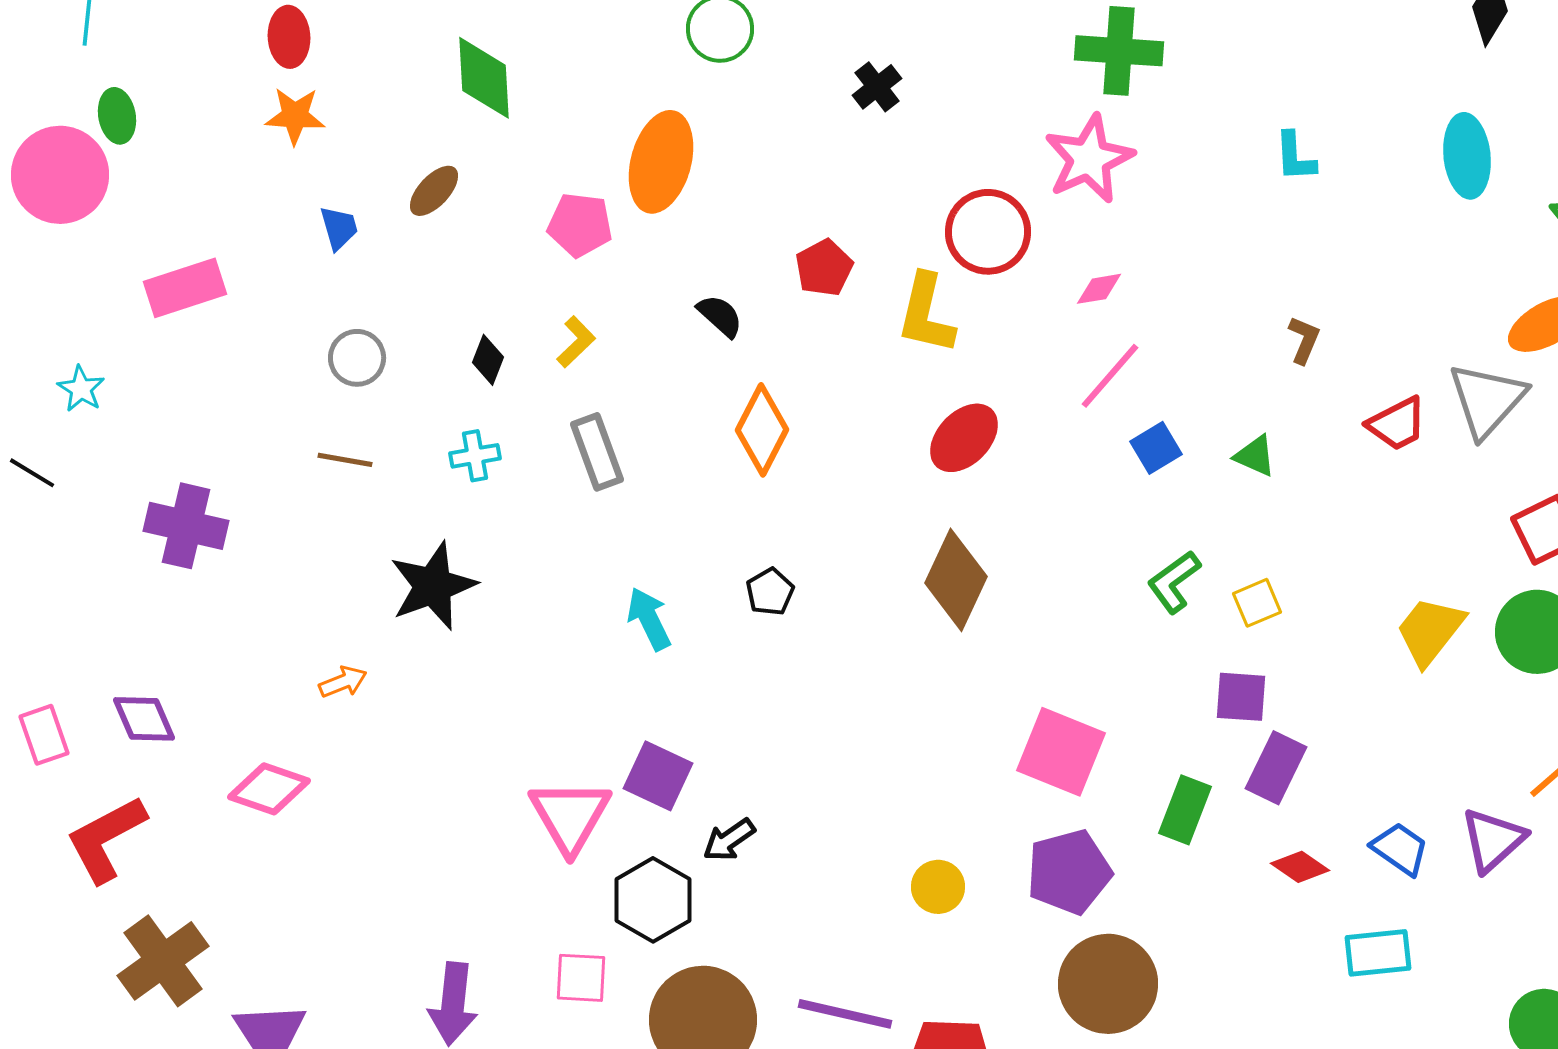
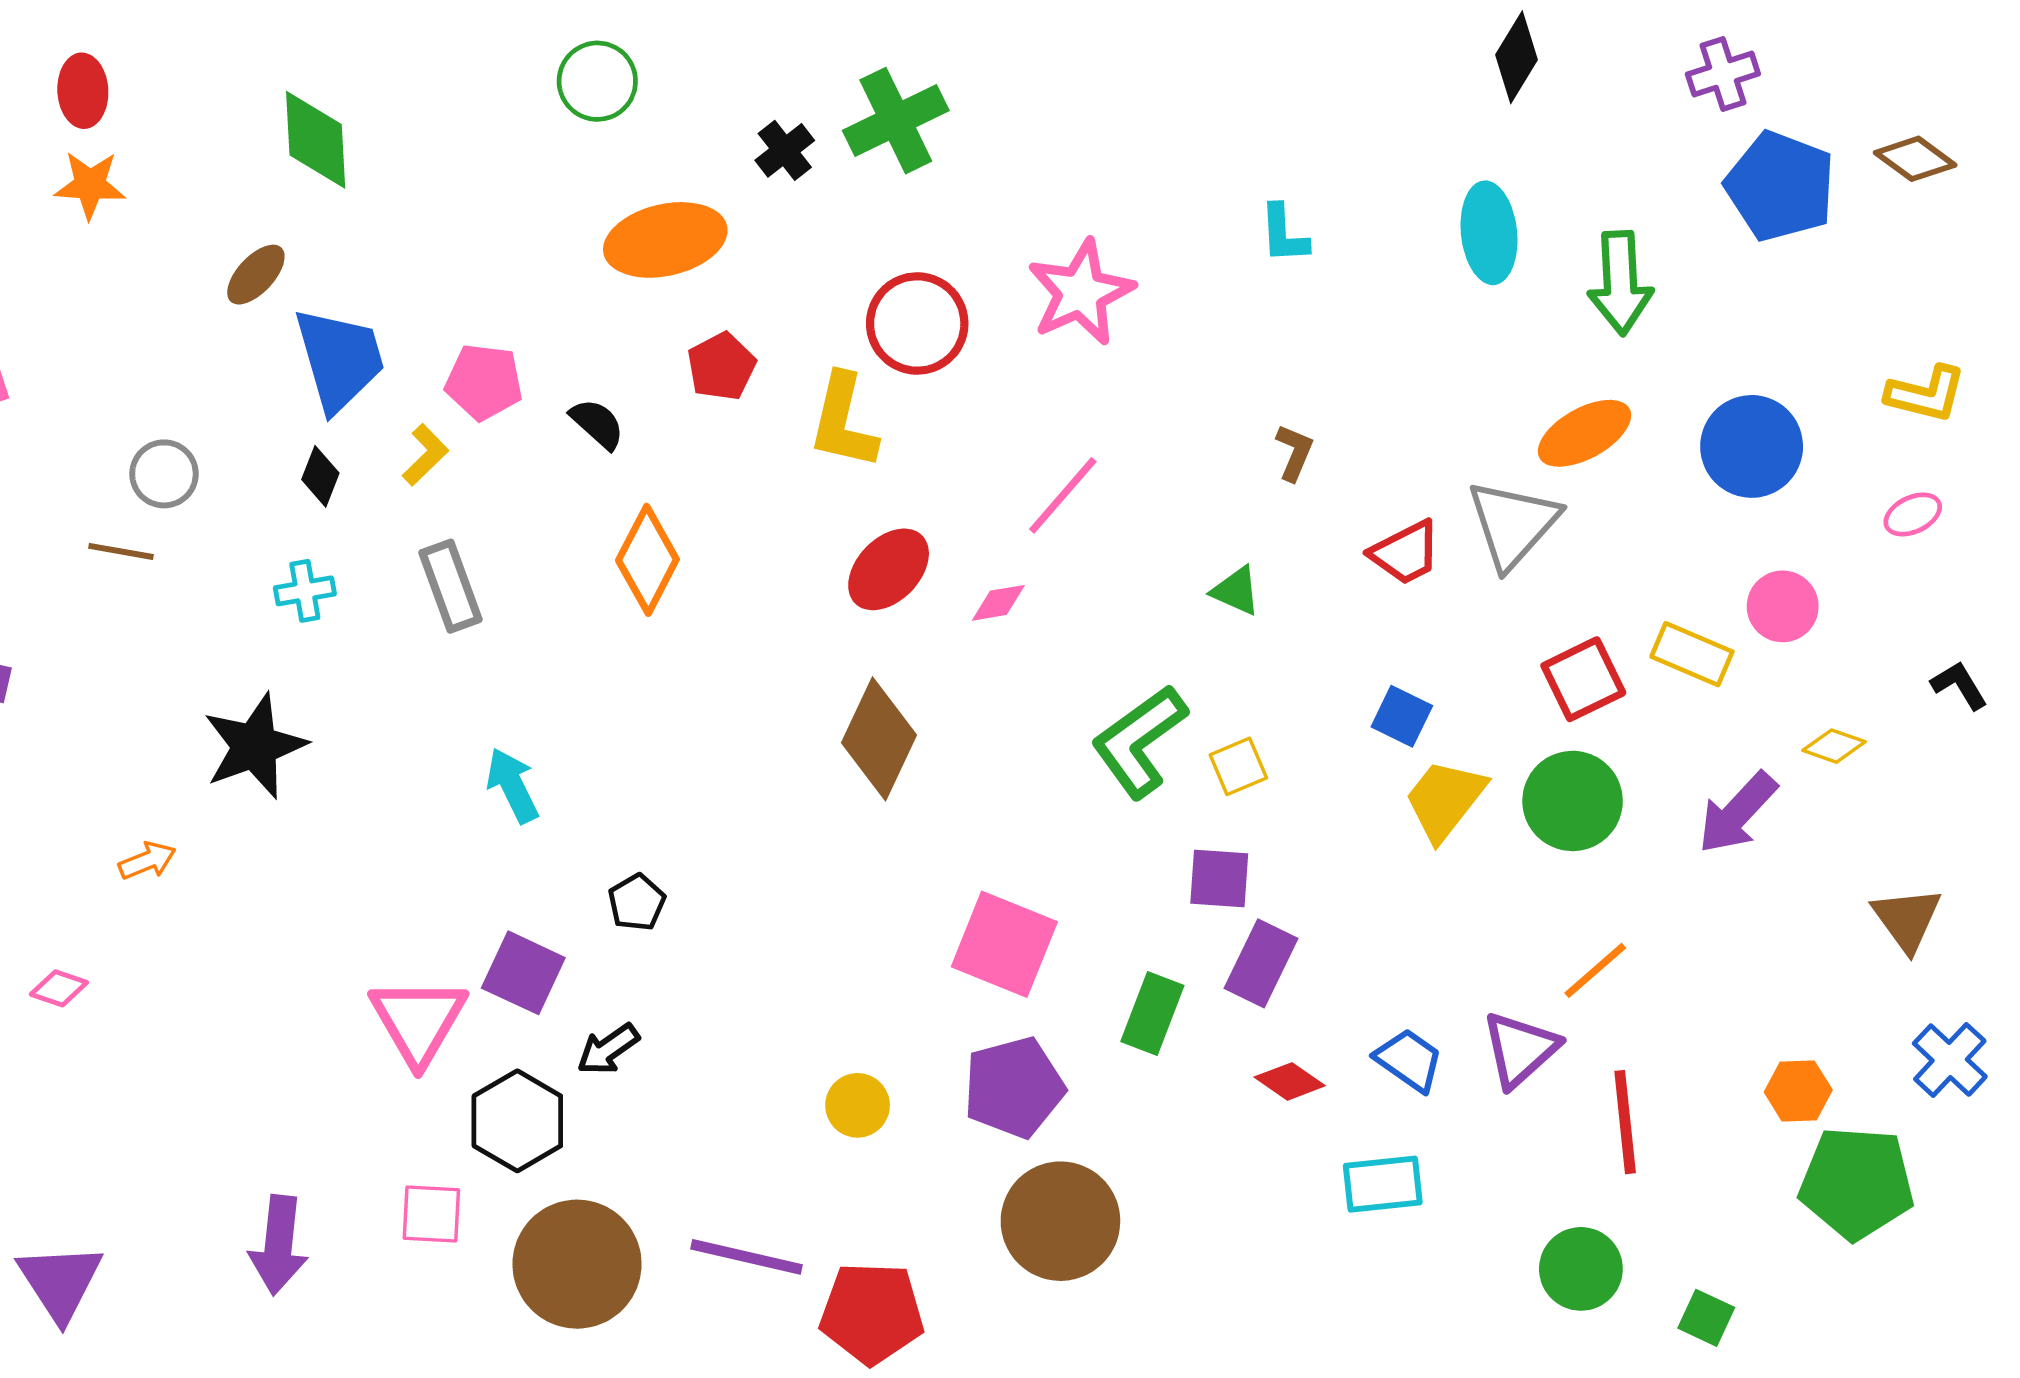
green cross: (1119, 51) -> (896, 121), moved, turned -30
pink star: (1089, 159) -> (1081, 292), moved
orange ellipse: (661, 162) -> (665, 240), moved, turned 62
pink pentagon: (580, 225) -> (484, 382), moved
blue trapezoid: (339, 228) -> (339, 359), moved, size x2.0
pink diamond: (1099, 289) -> (998, 603), moved
blue square: (1156, 448) -> (1402, 716), moved, turned -33
brown line: (345, 460) -> (121, 551), moved
green L-shape: (1174, 582) -> (1139, 741), size x1.5
black pentagon: (770, 592) -> (637, 902), moved
pink diamond: (269, 789) -> (59, 988), size x0.6

